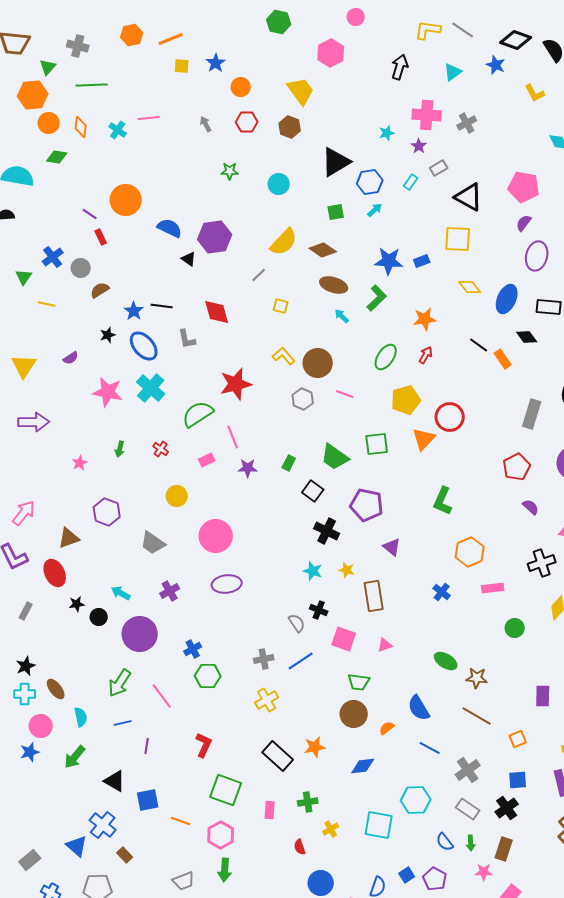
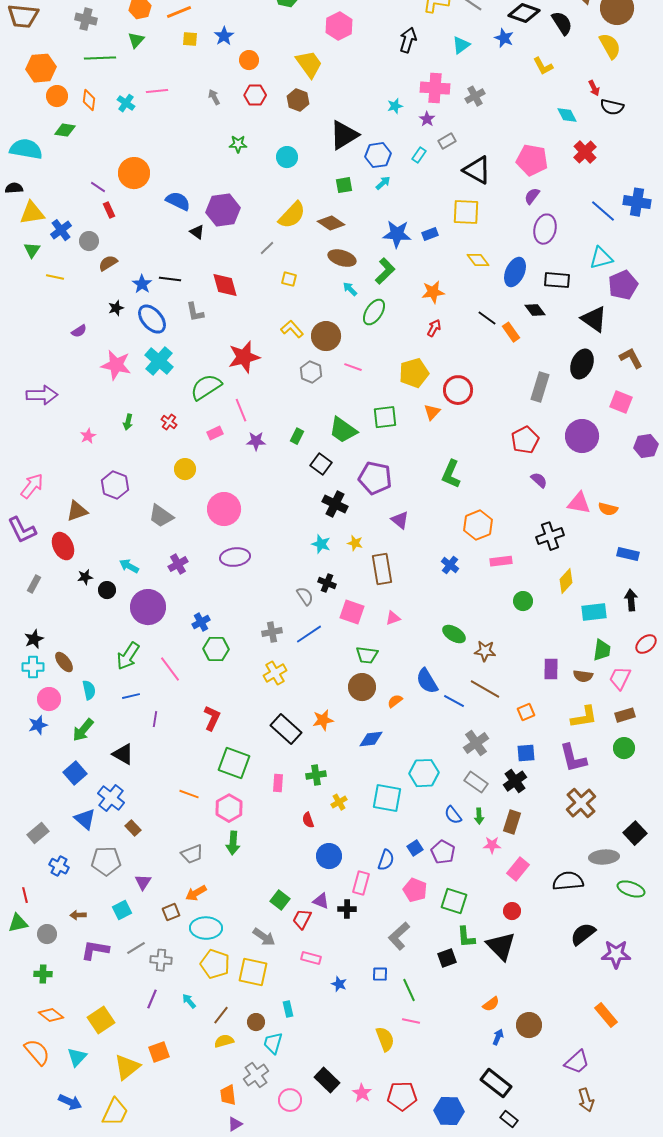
green triangle: (48, 67) -> (136, 40), moved
green ellipse: (386, 357) -> (374, 312), moved
yellow triangle: (24, 366) -> (32, 213), moved, turned 48
orange triangle: (424, 439) -> (432, 412), size x0.7
blue line: (430, 748) -> (454, 701), moved
blue square: (148, 800) -> (75, 773), moved, turned -30

